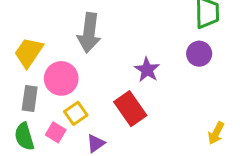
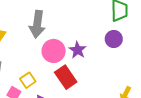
pink circle: (61, 78) -> (54, 51), moved

